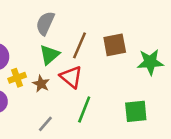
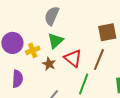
brown line: (80, 45) -> (99, 60), moved
yellow cross: (17, 78) -> (33, 50), moved

